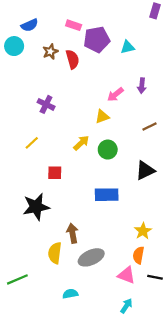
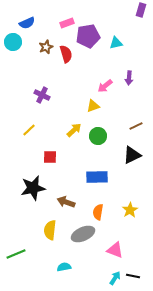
pink rectangle: (74, 25) -> (67, 23), turned -40
brown line: (149, 126) -> (136, 126), moved
brown arrow: (72, 233) -> (66, 202), moved, turned -60
orange semicircle: (138, 255) -> (98, 212), moved
black line: (155, 277) -> (133, 276), moved

